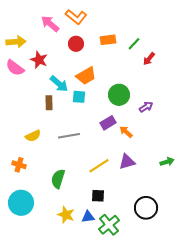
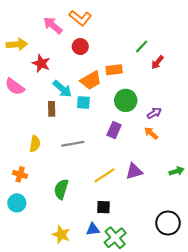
orange rectangle: (108, 40) -> (114, 70), moved
pink semicircle: (15, 68) -> (15, 87), moved
purple rectangle: (108, 123) -> (114, 130), turned -35
orange arrow: (126, 132) -> (151, 133), moved
yellow semicircle: (33, 136) -> (35, 144), turned -56
cyan circle: (21, 203) -> (17, 203), moved, size x0.7
black circle: (146, 208) -> (168, 223), moved
yellow star: (66, 215) -> (61, 235), moved

